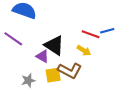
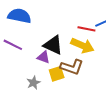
yellow arrow: (84, 51) -> (82, 46), size x1.6

